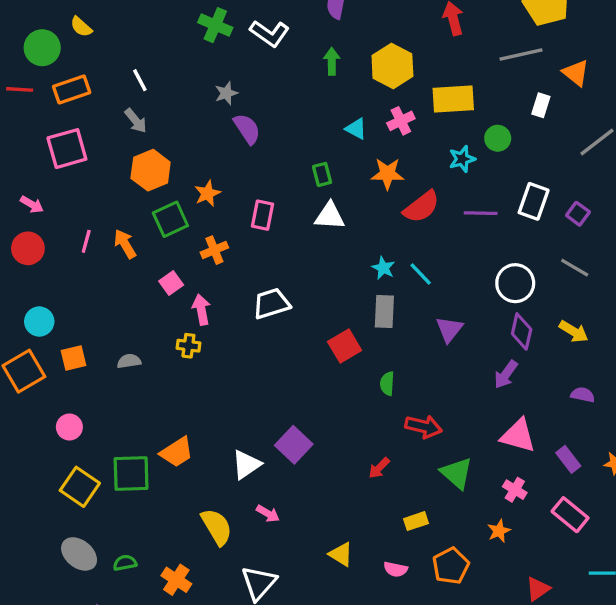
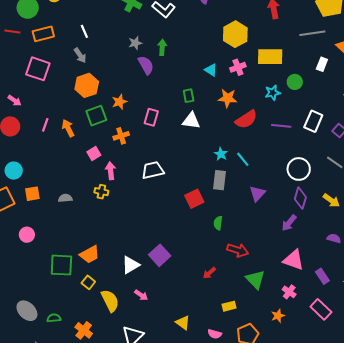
green arrow: (332, 61) -> (162, 47), moved
pink square: (67, 149) -> (38, 69), turned 30
yellow square: (80, 487) -> (88, 282), moved, size x0.6

